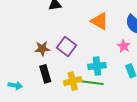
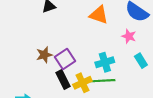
purple square: (66, 46) -> (65, 59), moved, turned 30
black rectangle: (45, 74) -> (63, 79), moved

